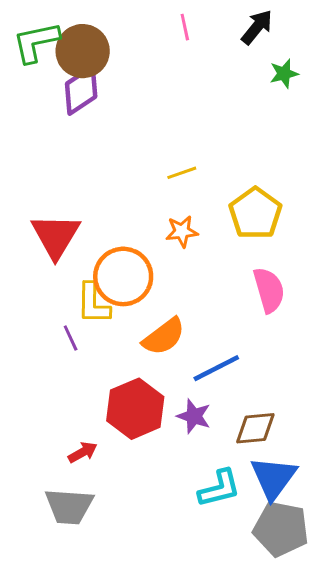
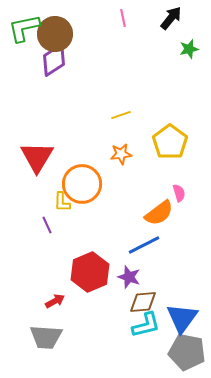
pink semicircle: (269, 290) -> (179, 193), size x0.6
yellow L-shape: (93, 304) -> (62, 202), size x0.7
orange semicircle: (164, 337) -> (159, 213), moved
brown diamond: (255, 428) -> (143, 302), moved

